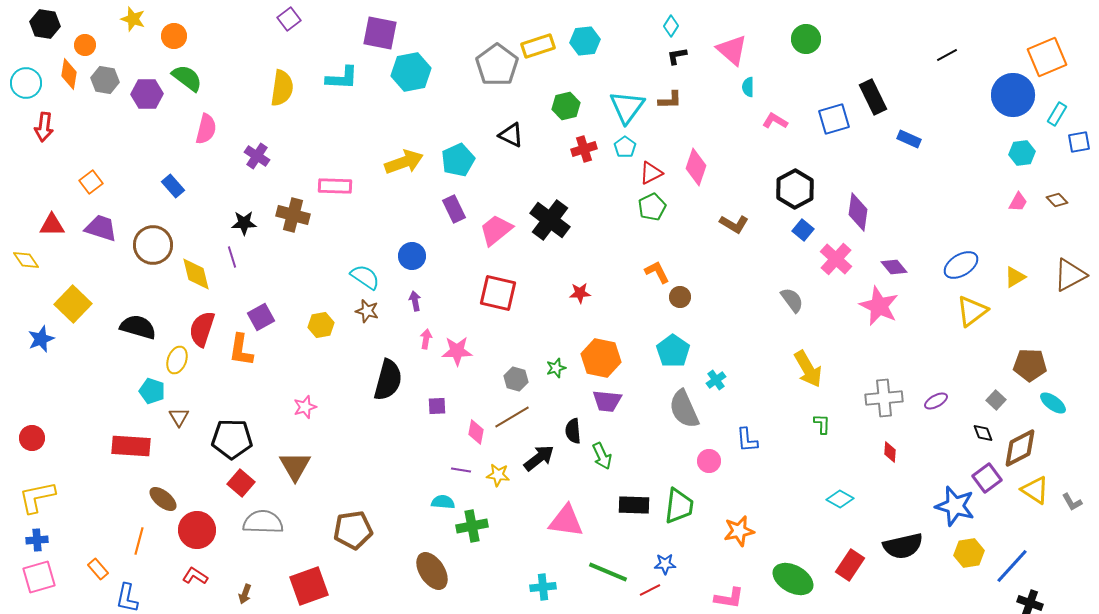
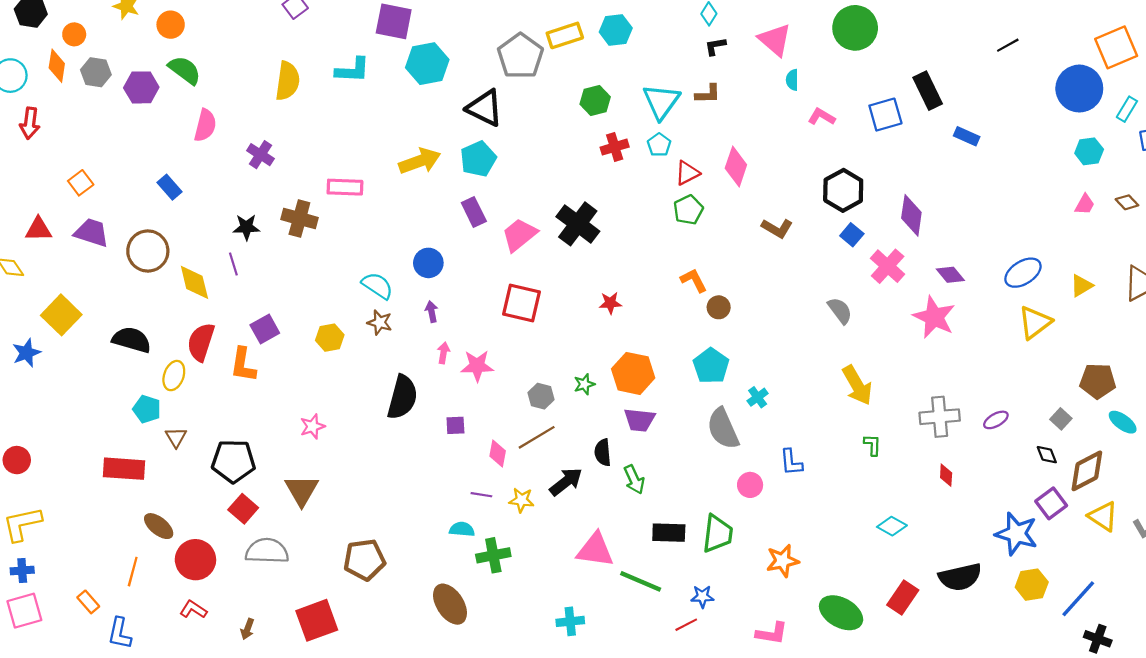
green circle: (806, 39) -> (855, 28), size x1.4
black triangle: (511, 135) -> (485, 108), moved, size x1.4
green line: (608, 572) -> (641, 581), moved

